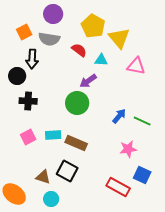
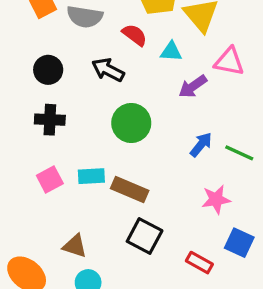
black arrow: (32, 59) -> (108, 70), moved, turned 114
black circle: (17, 76) -> (48, 70), moved
purple arrow: (88, 81) -> (193, 86), moved
black square: (67, 171) -> (145, 236), moved
red rectangle: (118, 187) -> (199, 263), size x0.7

